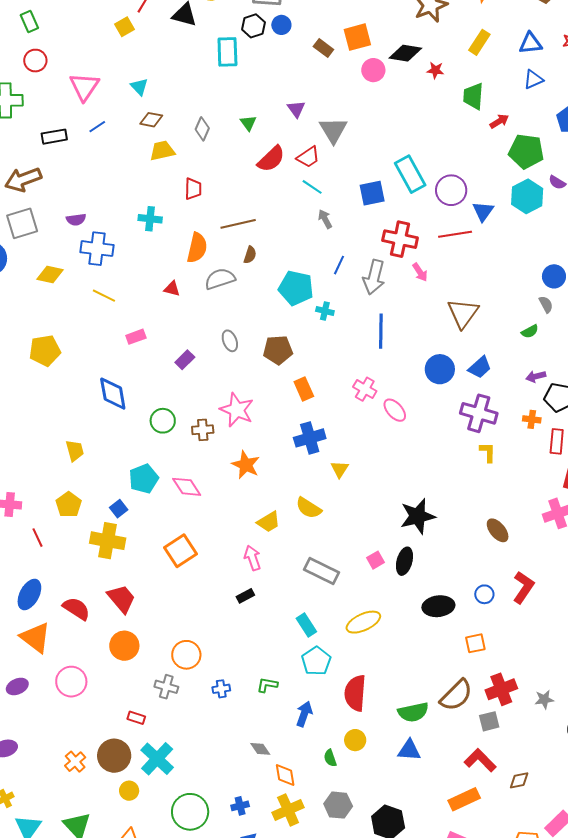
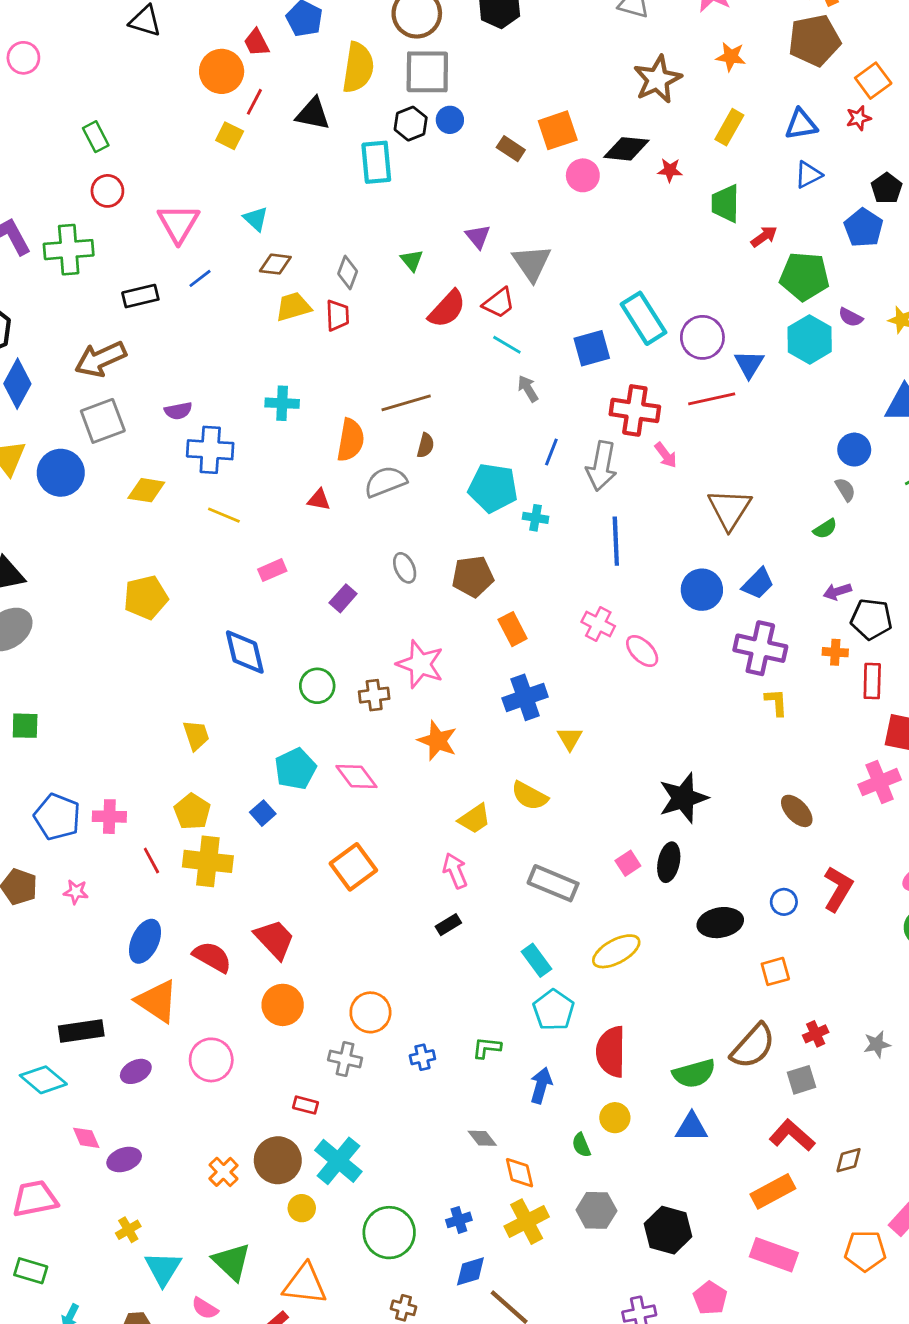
yellow square: (124, 27) -> (230, 136), turned -30
red trapezoid: (193, 189) -> (337, 315), moved
yellow cross: (108, 541) -> (208, 861), moved
red cross: (501, 689) -> (816, 1034), size x0.6

